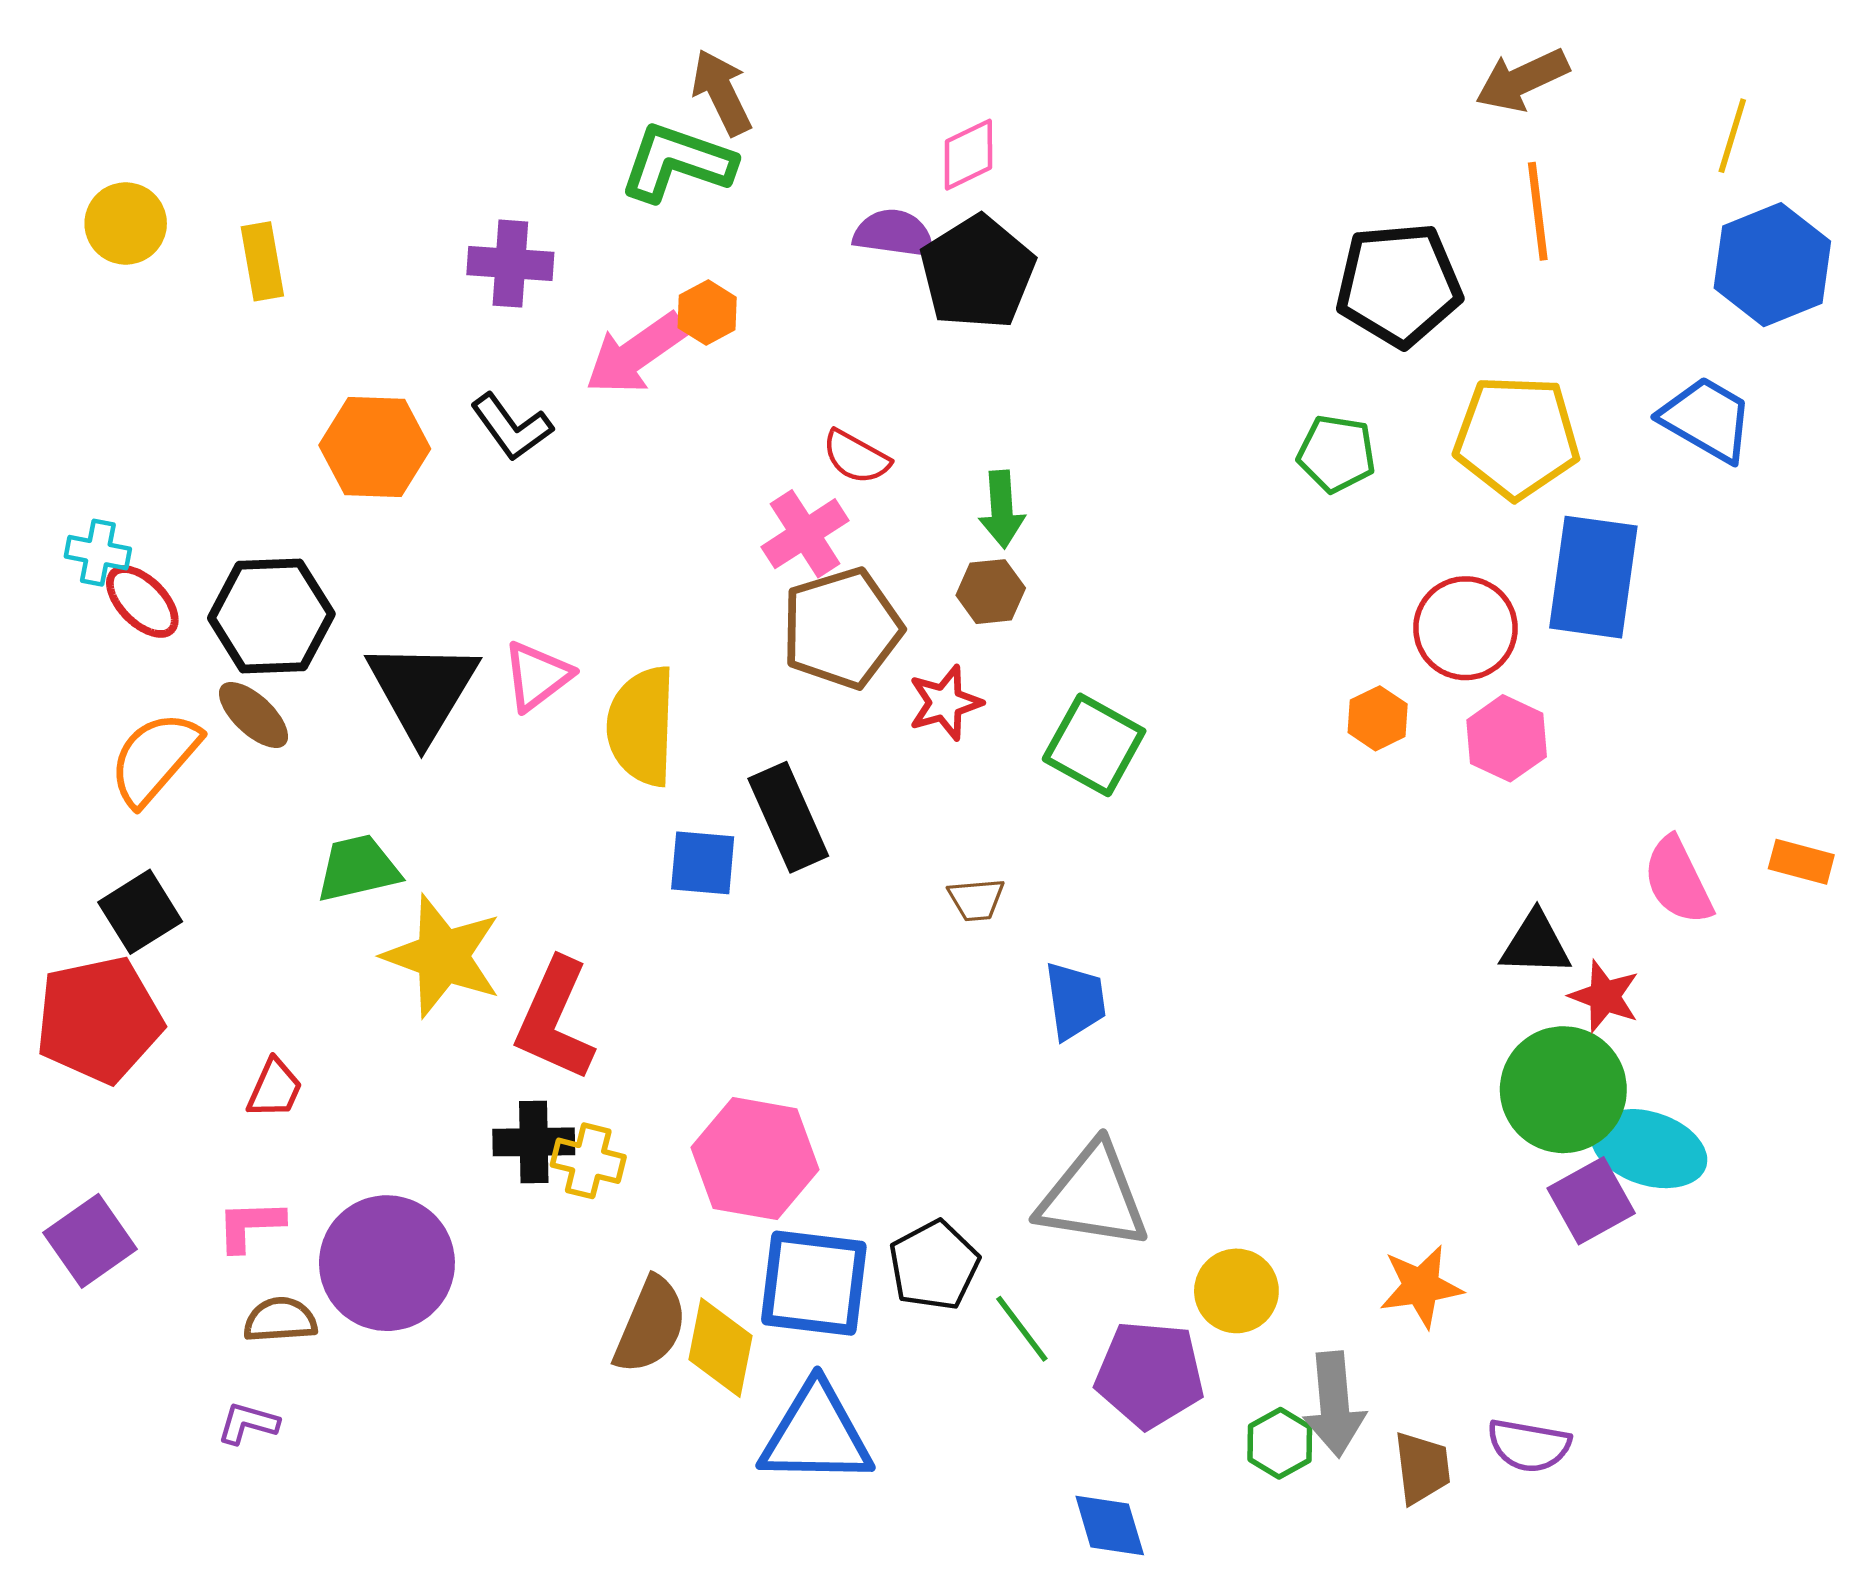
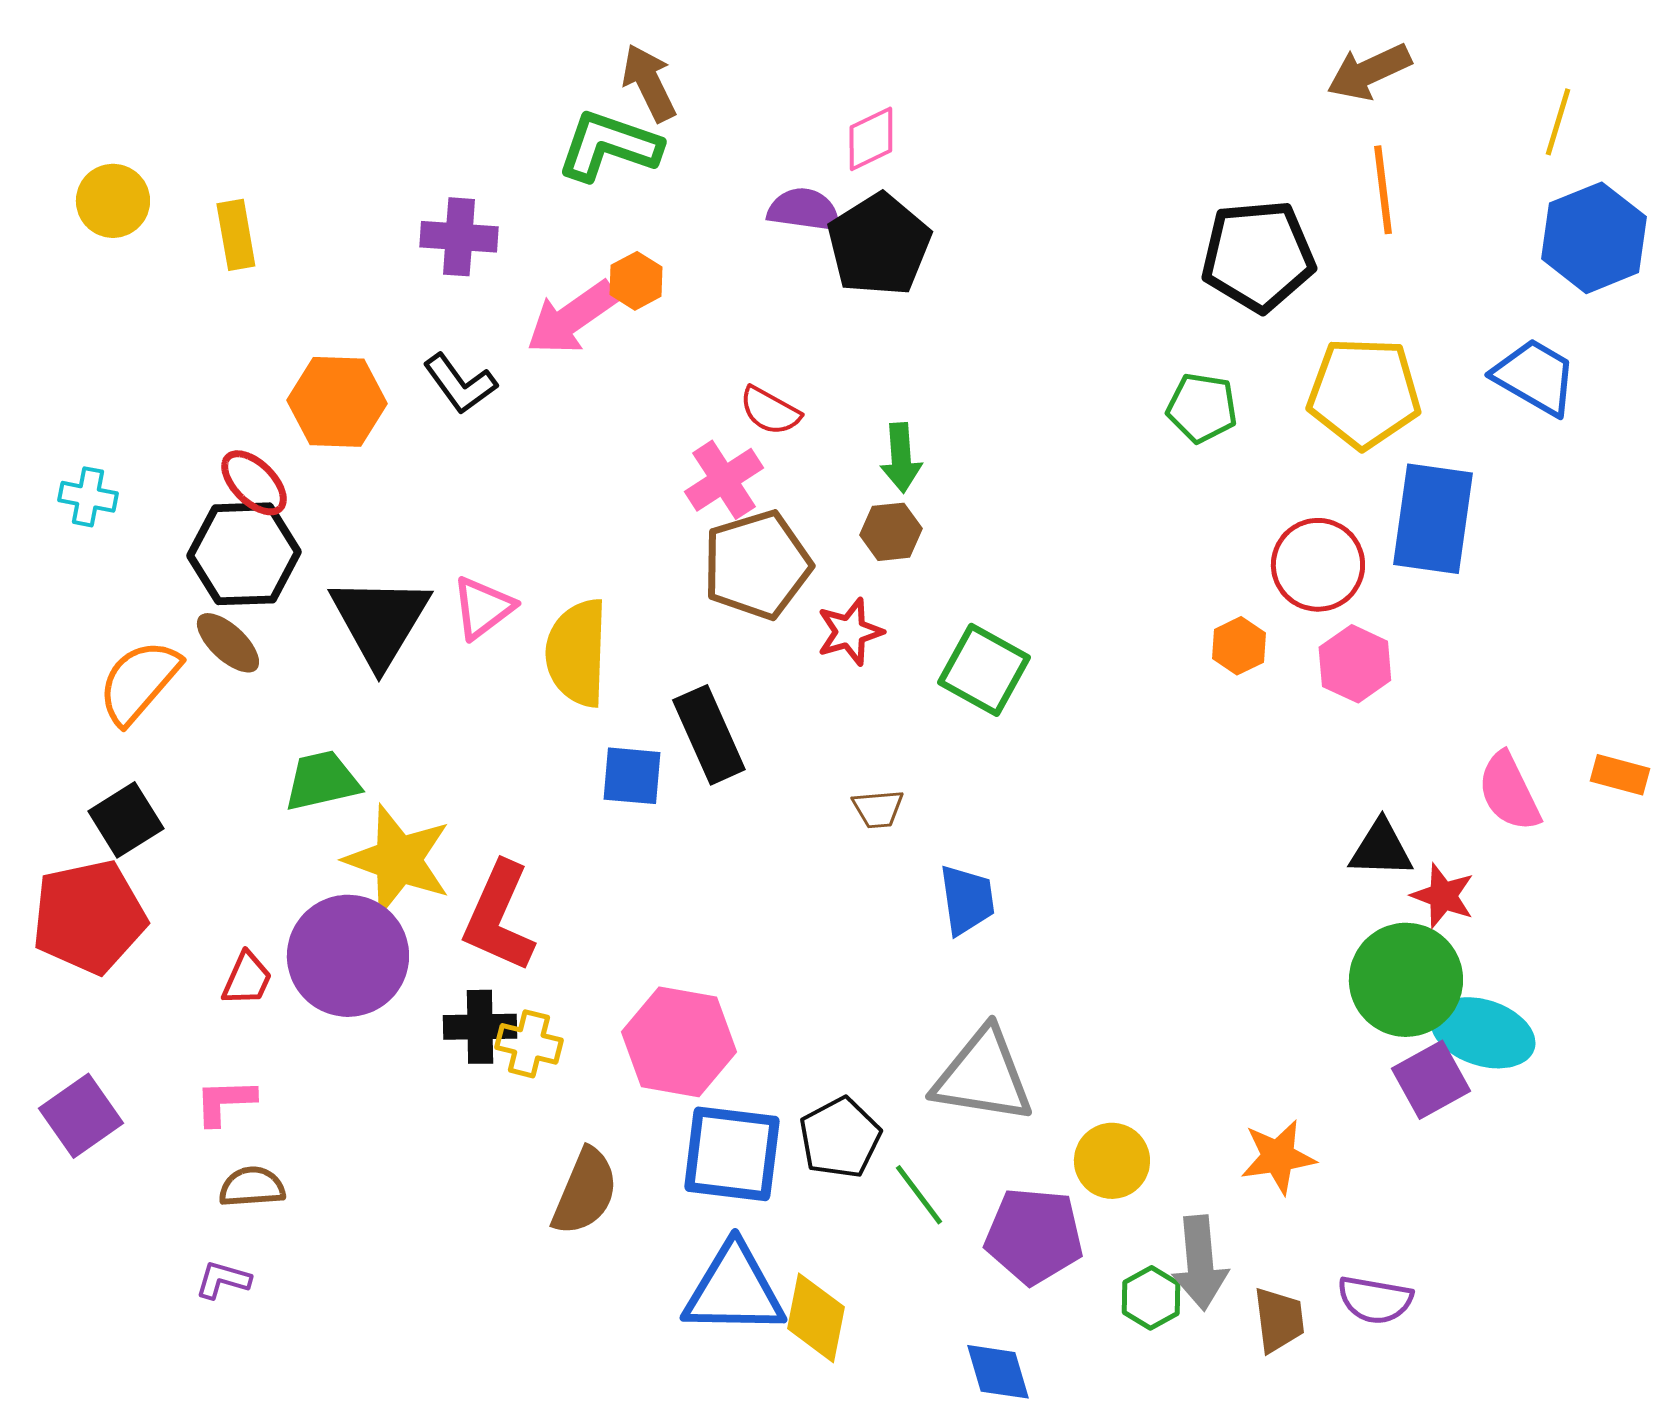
red ellipse: (142, 602) -> (254, 483), moved
purple circle: (387, 1263) -> (348, 956), moved
yellow diamond: (721, 1348) -> (816, 1318), moved

